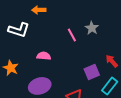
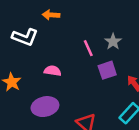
purple square: (92, 72) -> (107, 70), moved

